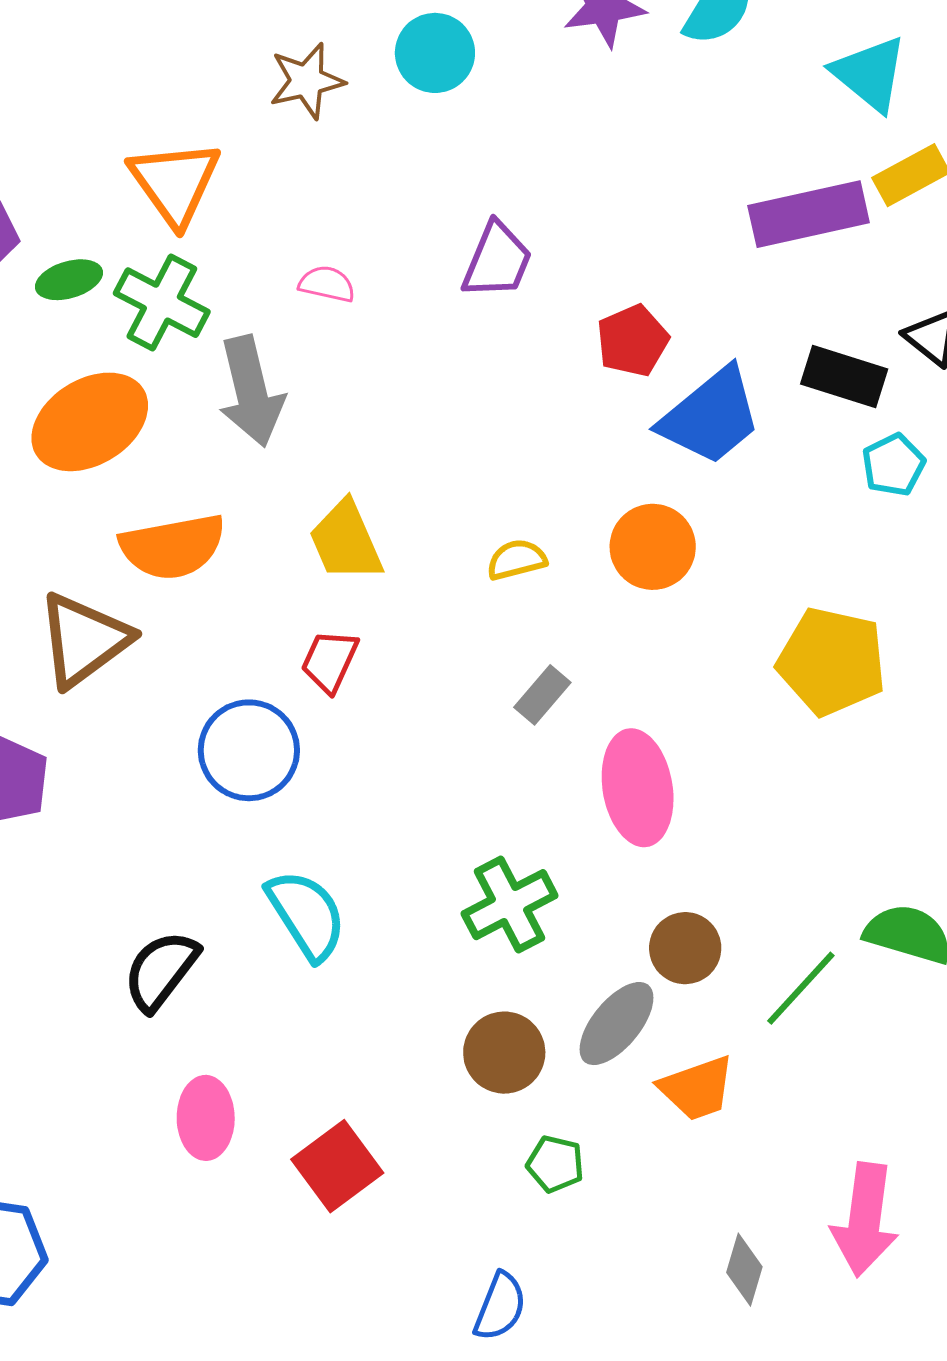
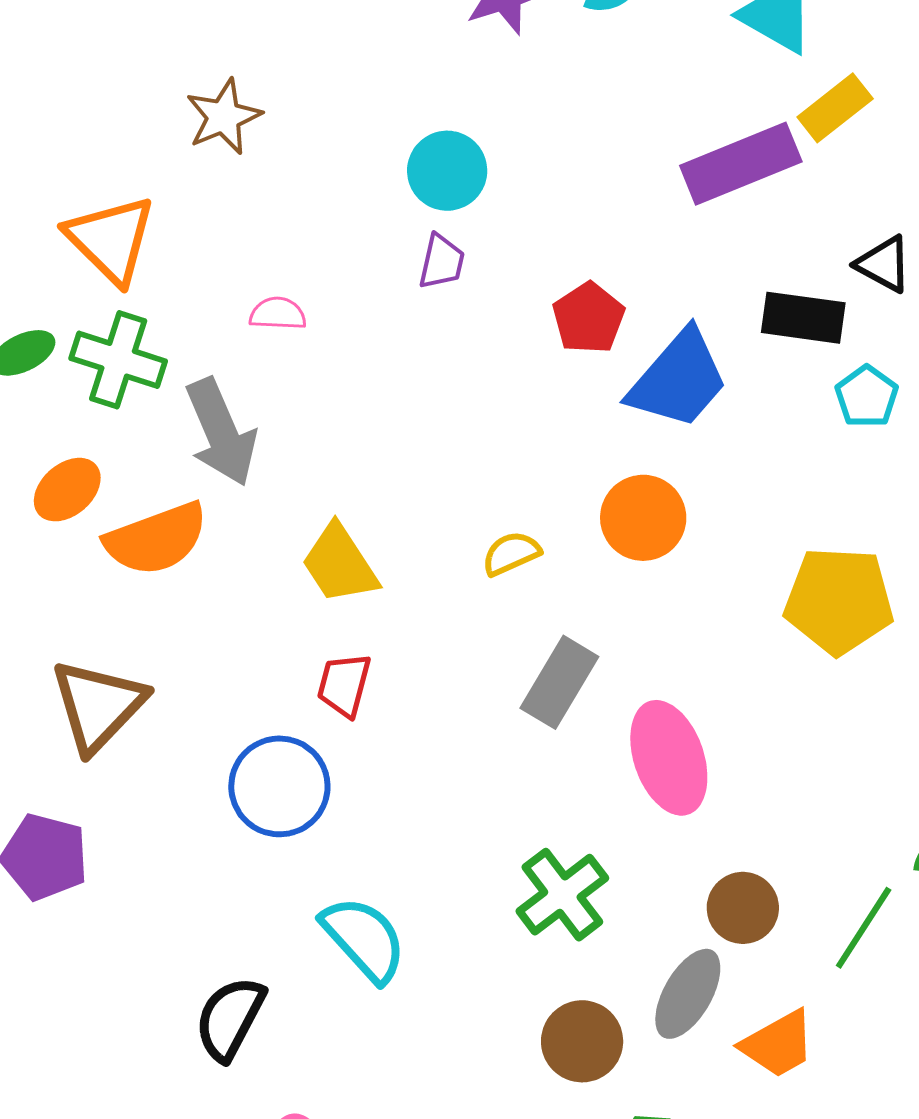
cyan circle: (435, 53) -> (447, 171), moved
purple trapezoid: (497, 260) -> (442, 262), size x0.7
orange ellipse: (90, 422) -> (67, 490), size x0.6
orange semicircle: (173, 547) -> (156, 539), moved
gray rectangle: (542, 695) -> (559, 682), size x1.5

